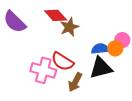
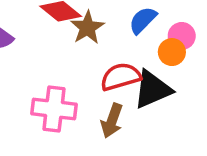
blue semicircle: (100, 49) -> (143, 20), moved, turned -30
red semicircle: (62, 62) -> (121, 77), moved, turned 140

